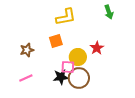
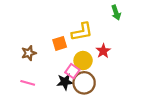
yellow L-shape: (66, 17) -> (82, 32), moved
pink square: (68, 67) -> (72, 71), turned 32
pink line: (26, 78) -> (28, 83), turned 40

